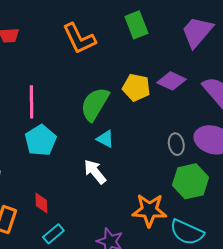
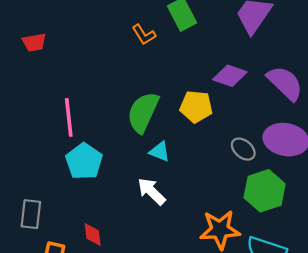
orange L-shape: (79, 39) -> (144, 35), moved, size x0.6
yellow pentagon: (136, 87) -> (196, 107), moved
gray ellipse: (176, 144) -> (243, 149), turned -35

